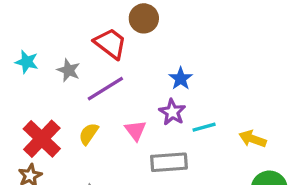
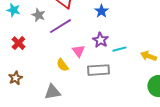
blue star: (181, 79) -> (101, 11), moved
yellow semicircle: (89, 134) -> (62, 65), moved, turned -72
red cross: (42, 139) -> (18, 43), moved, size x0.6

